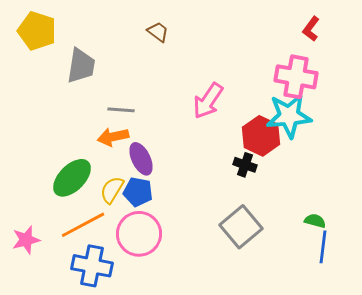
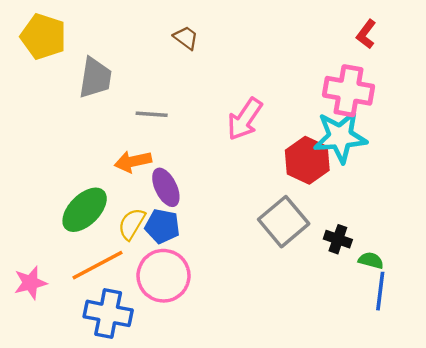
gray line: (121, 110) -> (152, 114), moved
black cross: (245, 165) -> (338, 239), moved
gray square: (241, 227) -> (284, 222), moved

